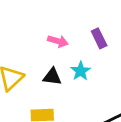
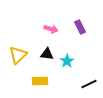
cyan star: (81, 71) -> (67, 61), moved

